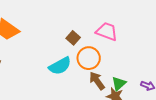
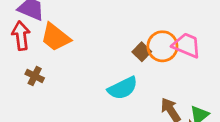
orange circle: (89, 58) -> (162, 46), moved

